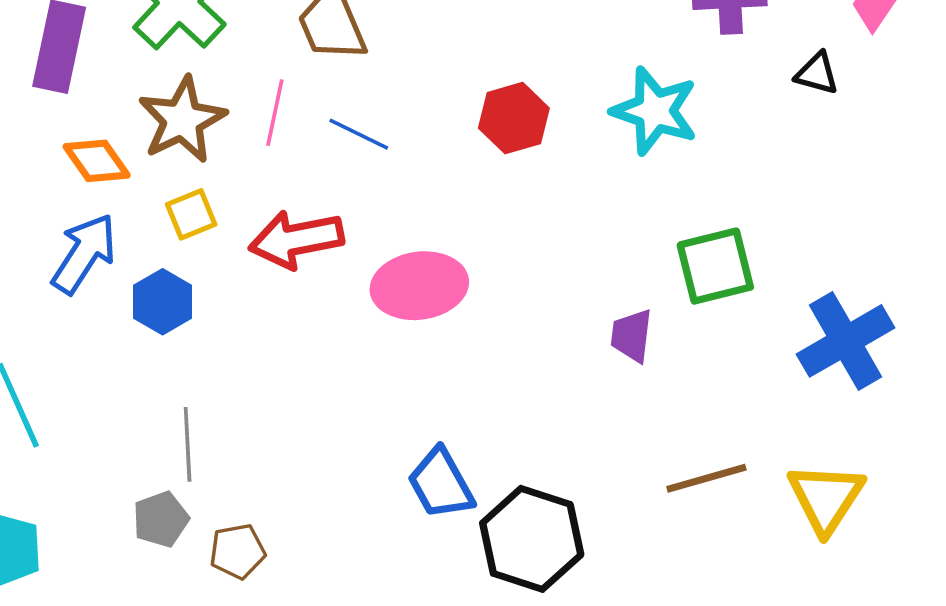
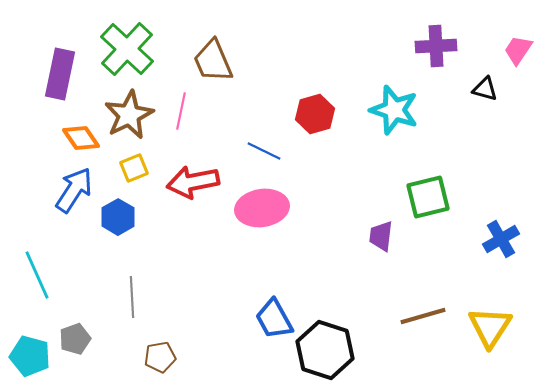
blue line: (359, 134) -> (264, 151), moved
blue cross: (846, 341) -> (501, 239), size x0.7
gray pentagon: (161, 519) -> (75, 339), moved

